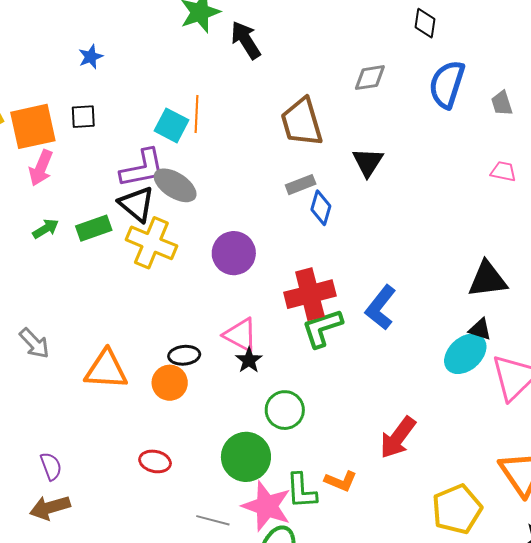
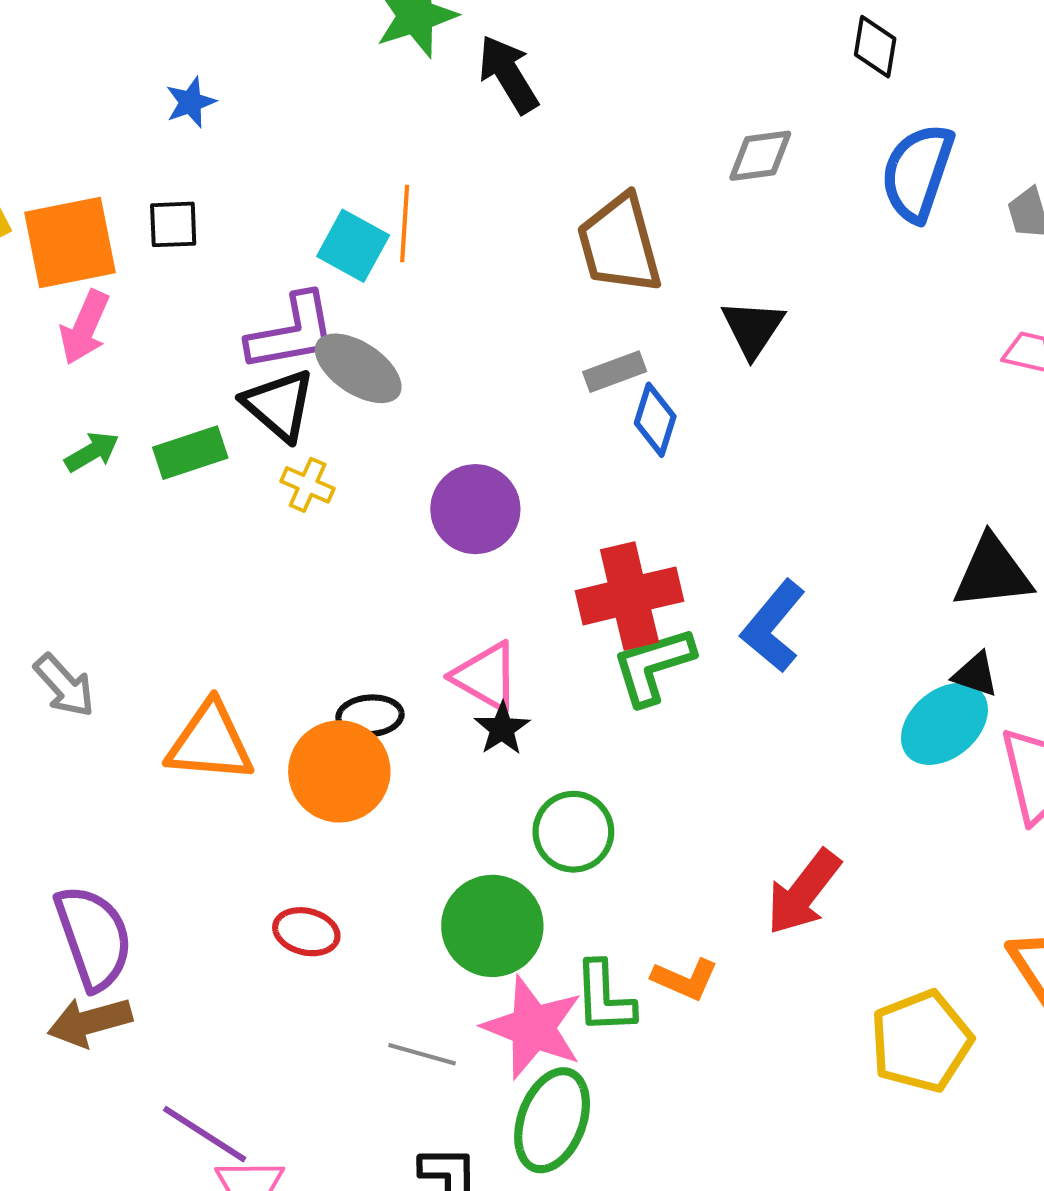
yellow cross: (151, 243) -> (308, 485), size x0.5
orange circle: (170, 383) -> (339, 771), size x1.4
purple semicircle: (51, 466) -> (94, 937), size x1.8

